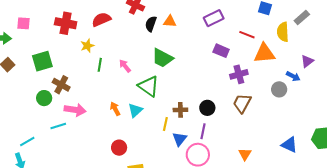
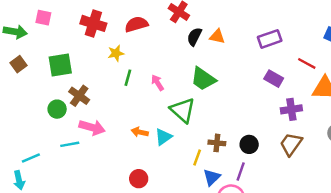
orange arrow: (115, 109) -> (140, 132), turned -56

